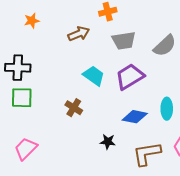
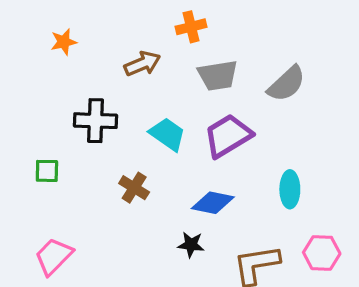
black cross: (18, 68) -> (95, 121), moved
green square: (22, 98) -> (47, 171), size x0.7
blue diamond: (135, 117) -> (213, 203), moved

